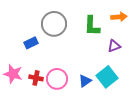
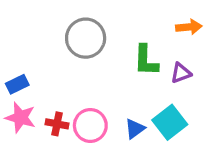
green L-shape: (92, 26) -> (146, 60), moved
blue rectangle: (31, 43) -> (17, 84), moved

